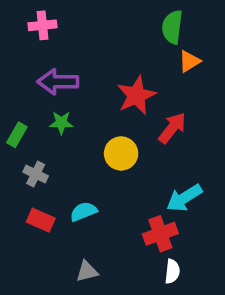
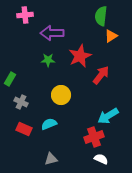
purple arrow: (58, 82) -> (52, 33), moved
green star: (61, 123) -> (48, 60), moved
yellow circle: (121, 153) -> (61, 95), moved
white semicircle: (172, 271) -> (101, 159), turned -72

